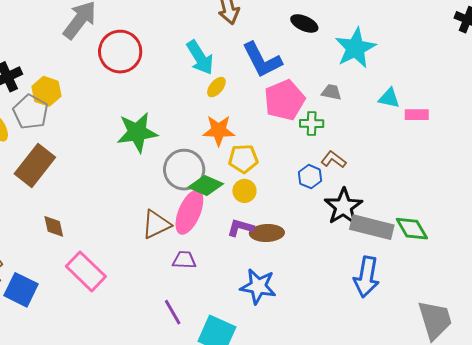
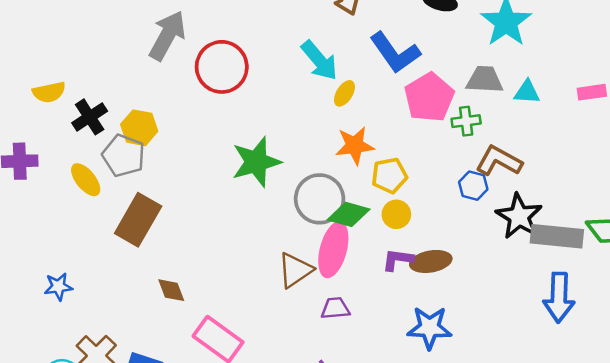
gray trapezoid: (331, 92) -> (485, 80), size x1.5
cyan triangle: (389, 98) -> (527, 92), moved
brown L-shape: (334, 160) -> (499, 161), size x1.5

